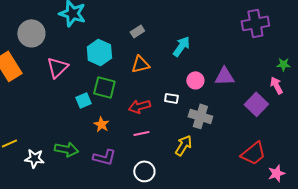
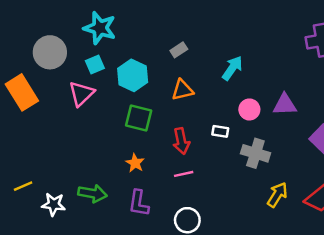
cyan square: (83, 100) -> (95, 64), moved
red arrow: (139, 106) -> (181, 141), turned -85
yellow arrow: (183, 145) -> (277, 195), moved
purple L-shape: (104, 157) -> (139, 203), turned 85

